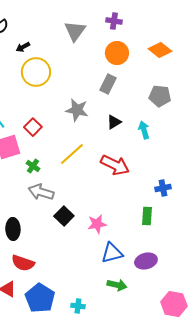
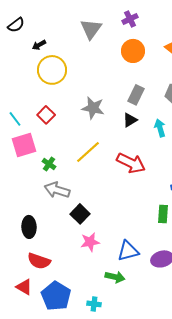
purple cross: (114, 21) -> (130, 19), turned -35
gray rectangle: (108, 84) -> (136, 95), moved
red square: (33, 127) -> (46, 115), moved
pink star: (97, 224) -> (90, 242), moved
green arrow: (117, 285) -> (115, 277), moved

